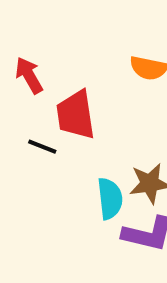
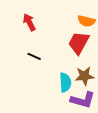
red trapezoid: (76, 115) -> (79, 43), moved, turned 35

